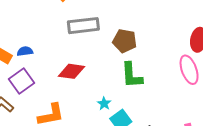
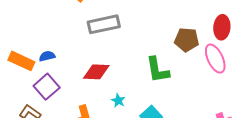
brown pentagon: (125, 41) -> (187, 40), moved
cyan star: (104, 104) -> (118, 101), moved

